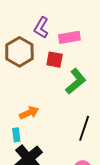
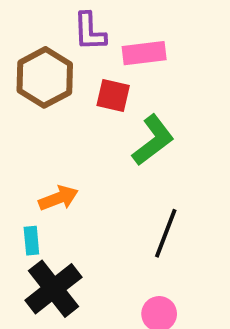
purple L-shape: (41, 28) -> (90, 32), turned -35

